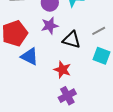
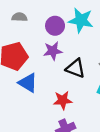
red star: (62, 70) -> (63, 100), turned -30

